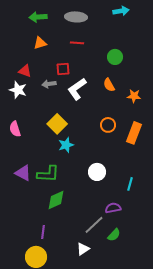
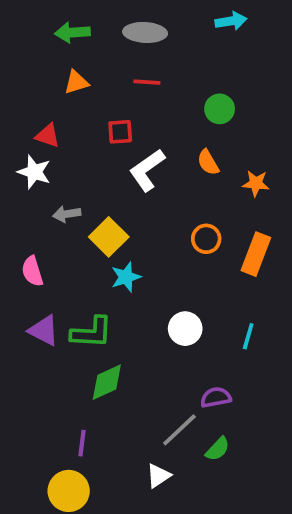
gray arrow: (49, 84) -> (67, 214), moved
pink semicircle: (15, 129) -> (32, 271), moved
cyan line: (130, 184) -> (248, 336), moved

